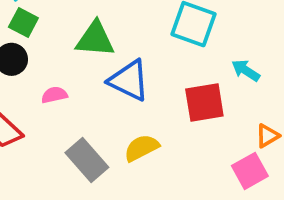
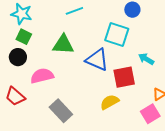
blue triangle: (129, 80) -> (97, 60), moved
pink semicircle: (54, 95) -> (42, 76), size x1.6
yellow semicircle: (141, 148) -> (110, 102), moved

